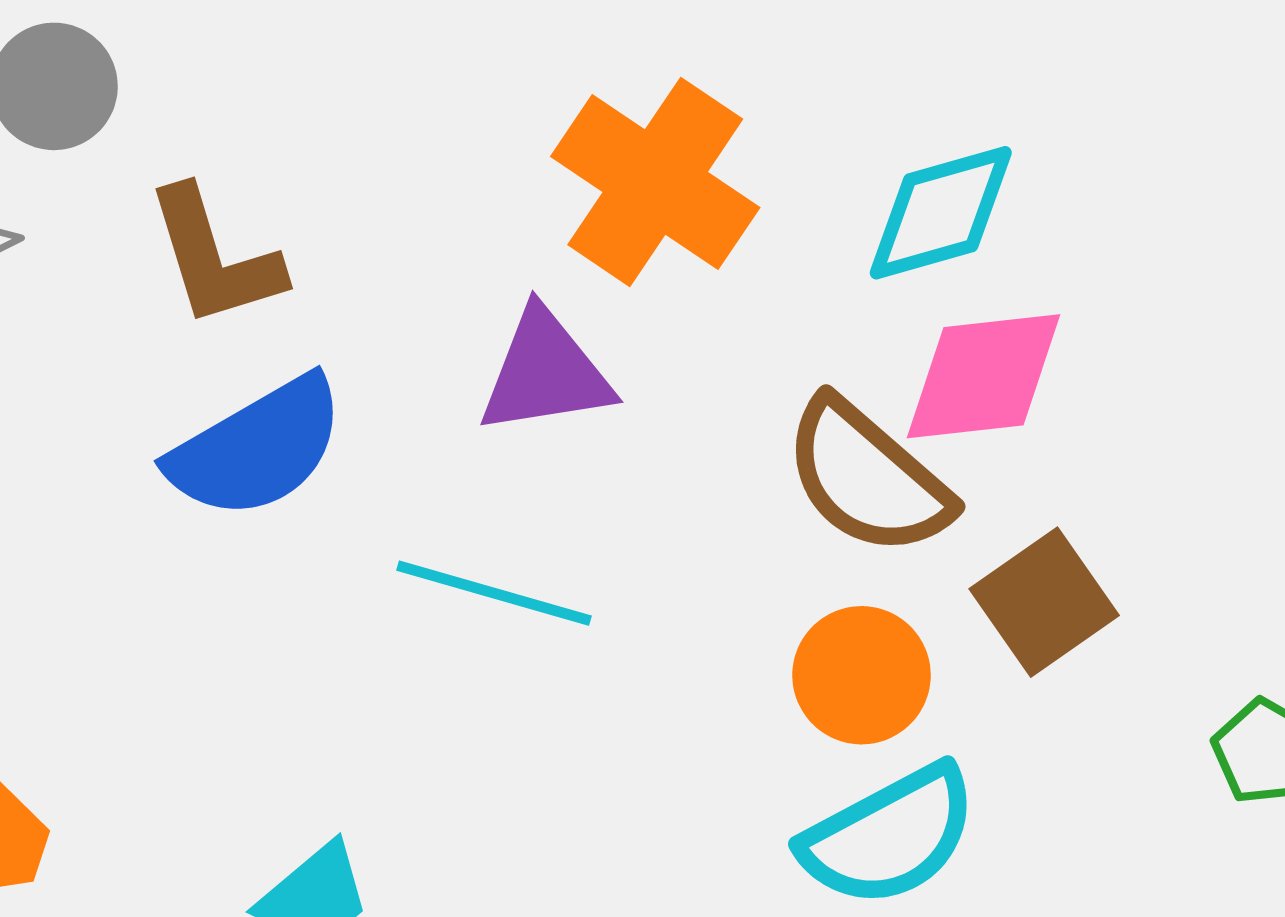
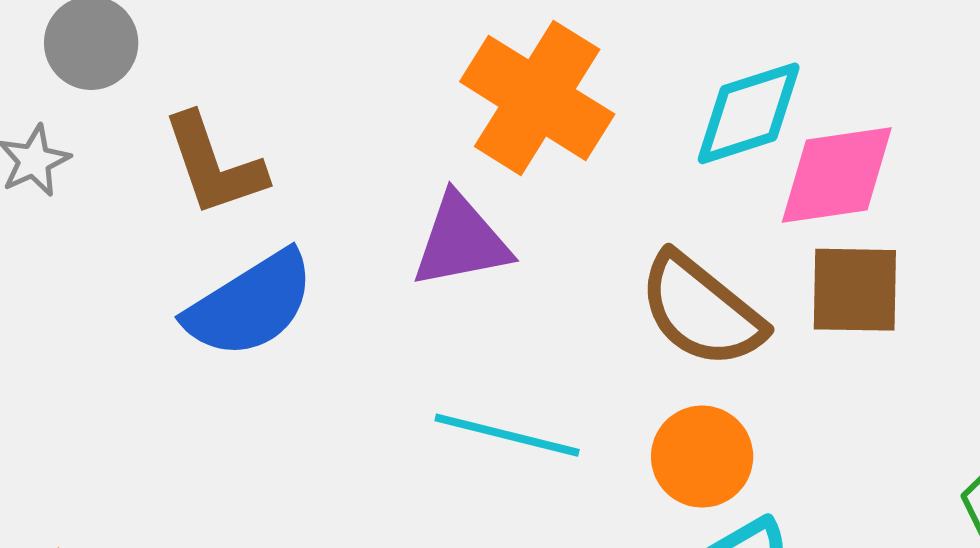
pink diamond: (984, 376) -> (837, 175), moved
cyan line: (494, 593) -> (507, 435), moved
brown square: (1044, 602) -> (855, 290), moved, turned 38

